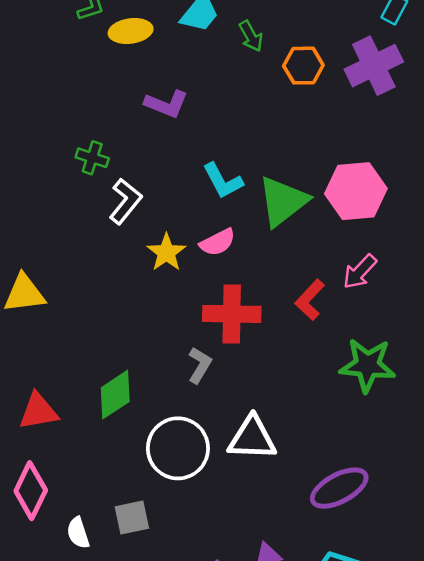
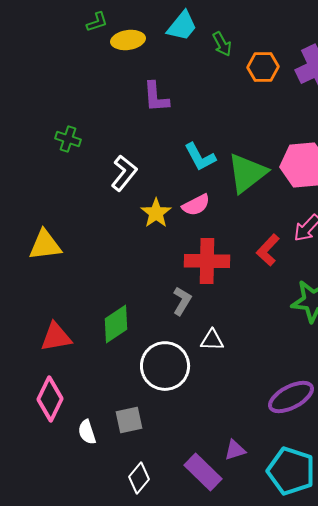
purple L-shape: (166, 104) -> (156, 97), turned 64
green cross: (92, 158) -> (68, 139), moved
white triangle: (252, 438) -> (212, 340), moved, size x0.6

